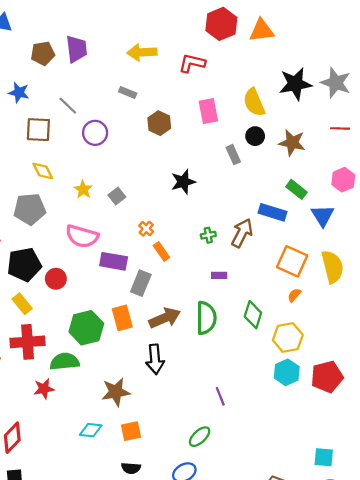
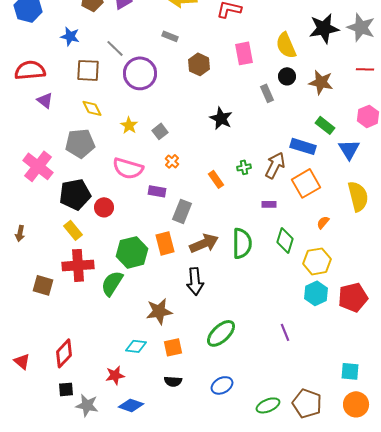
purple circle: (95, 133) -> (140, 73), size x1.4
black star: (183, 182) -> (221, 118), turned -30
orange cross: (146, 229) -> (172, 161), moved
orange rectangle: (161, 252) -> (216, 179), moved
purple rectangle: (114, 261) -> (157, 191), size x0.7
orange square: (292, 261) -> (306, 183), moved, turned 36
purple rectangle: (219, 275) -> (269, 204), moved
green semicircle: (65, 361) -> (112, 283), turned -52
red star: (44, 389) -> (115, 375), moved
purple line: (220, 396) -> (285, 332), moved
green ellipse: (200, 437) -> (221, 333), moved, size x1.4

